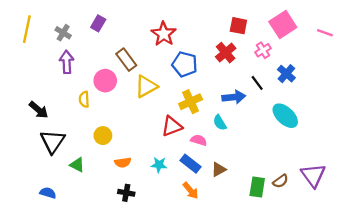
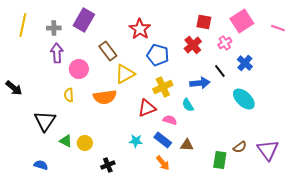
purple rectangle: (98, 23) -> (84, 20), size x1.6
gray cross: (63, 33) -> (54, 28), turned -32
pink circle: (105, 81) -> (79, 69), moved
yellow semicircle: (84, 99) -> (69, 95), moved
black arrow: (39, 110) -> (14, 88), moved
yellow circle: (103, 136) -> (85, 143), moved
orange semicircle: (123, 162) -> (105, 97), moved, size x1.6
brown triangle: (219, 169) -> (187, 145), turned 32
brown semicircle: (281, 181) -> (240, 147), moved
black cross: (126, 193) -> (108, 165), turned -32

